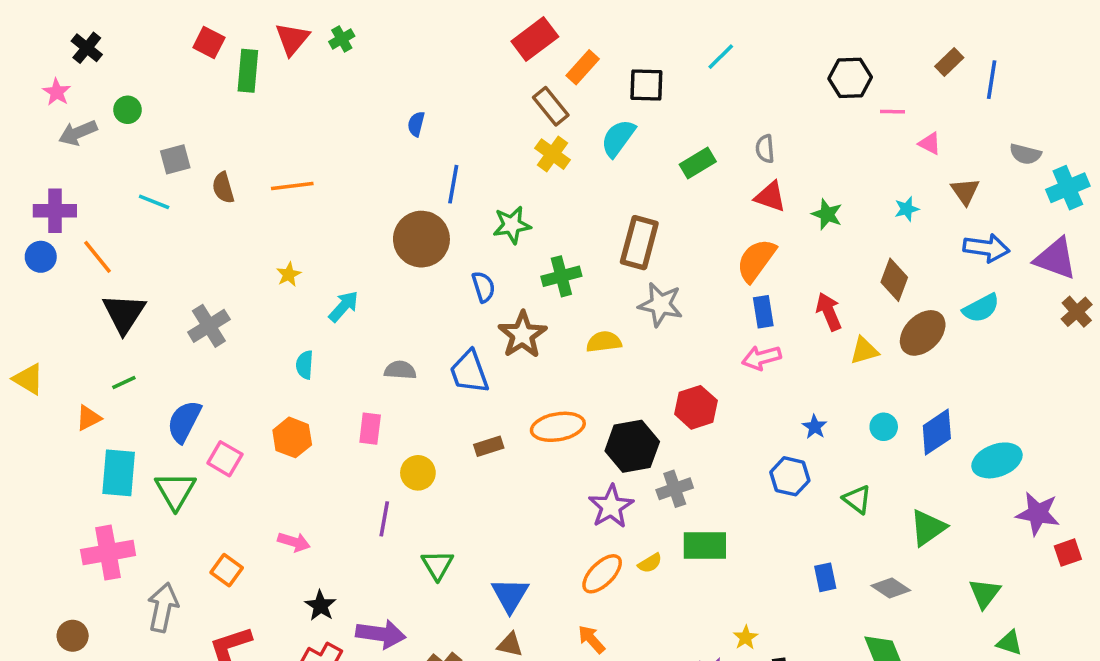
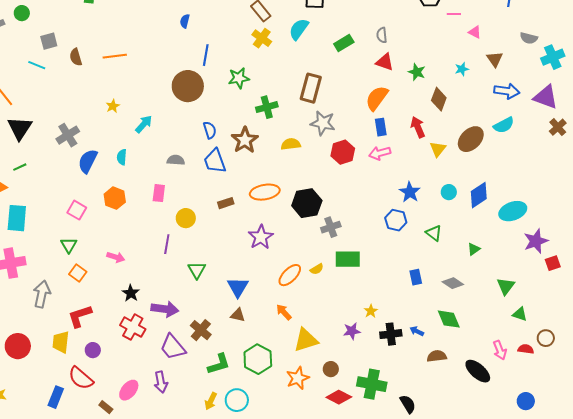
brown diamond: (894, 280) -> (439, 99), moved
blue semicircle: (483, 287) -> (210, 130), moved
yellow triangle: (864, 351) -> (438, 149), turned -36
red hexagon: (696, 407) -> (343, 152), moved
blue semicircle: (184, 421) -> (88, 161), moved
blue star: (815, 427) -> (410, 192), size x1.5
green triangle: (175, 491) -> (69, 245), moved, size x0.7
purple star: (611, 506) -> (261, 237), moved
purple star: (1038, 514) -> (536, 241), turned -30
green triangle: (928, 528) -> (474, 249), size x0.6

